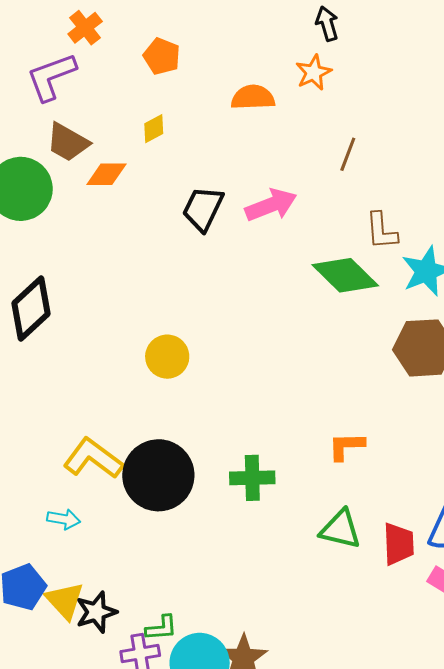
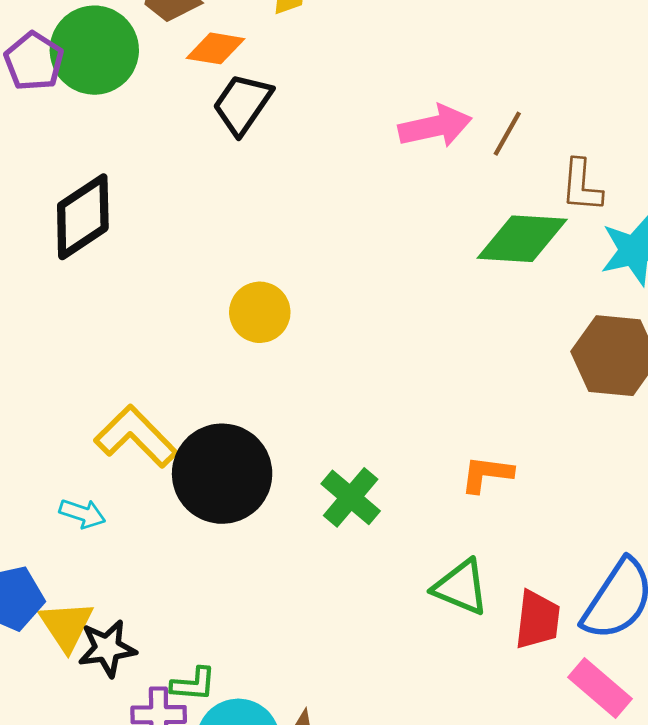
brown line: (348, 154) -> (507, 134), moved
black trapezoid: (203, 209) -> (242, 104), moved
green diamond: (345, 275) -> (522, 239), turned -50
green cross: (252, 478) -> (351, 497), turned 33

